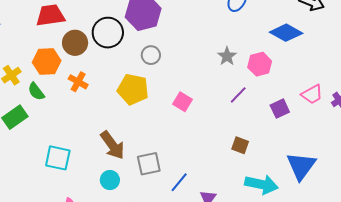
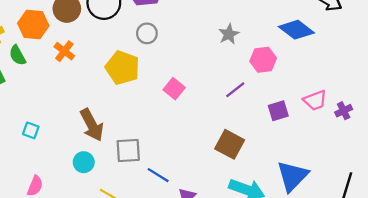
gray star: (227, 56) -> (229, 34), moved
brown square: (240, 145) -> (230, 144), size x1.5
cyan square: (58, 158) -> (31, 130), size x0.6
blue line: (179, 182) -> (158, 175), turned 75

